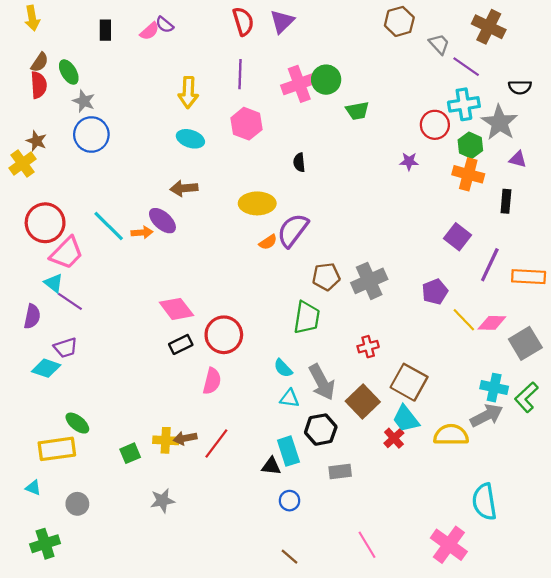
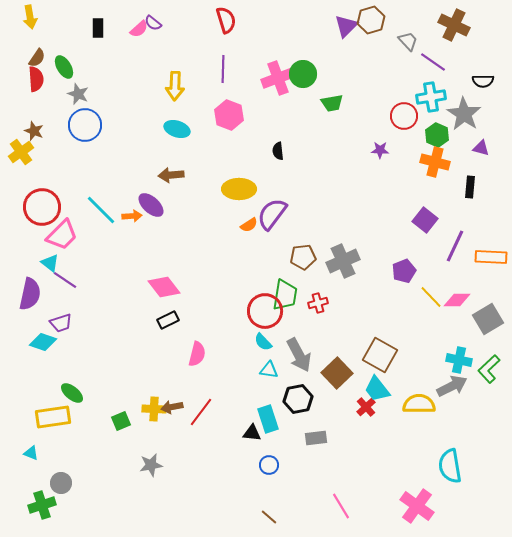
purple triangle: (282, 21) -> (346, 26), moved
purple semicircle: (32, 316) -> (30, 294), size x1.4
red circle: (224, 335) -> (265, 311), moved
red cross: (368, 347) -> (318, 303), moved
gray circle: (77, 504) -> (61, 483), moved

